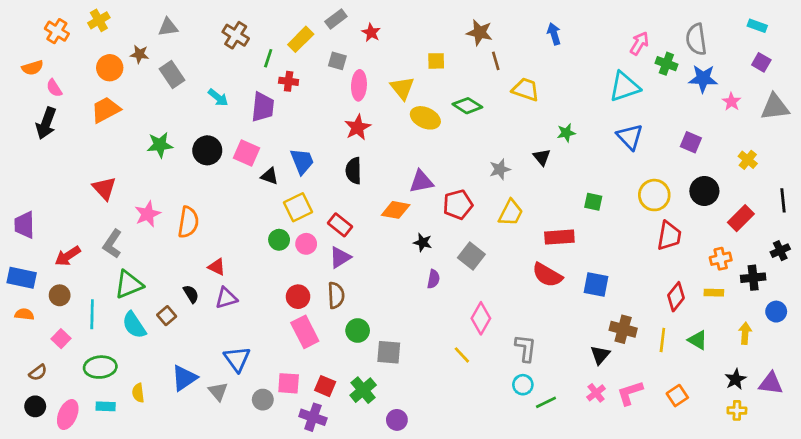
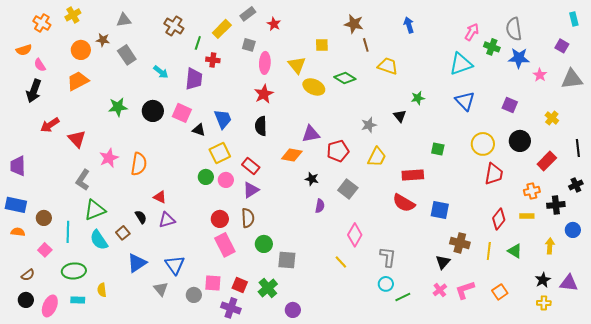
cyan rectangle: (757, 26) -> (574, 19), moved, turned 56
red arrow: (68, 256) -> (50, 125), moved
blue triangle: (184, 378) -> (137, 263), moved

